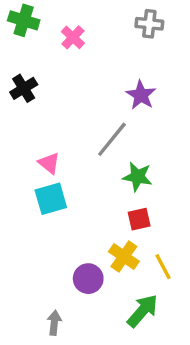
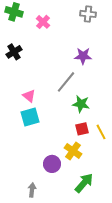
purple star: (141, 95) -> (83, 56), turned -30
yellow line: (163, 267) -> (101, 132), moved

